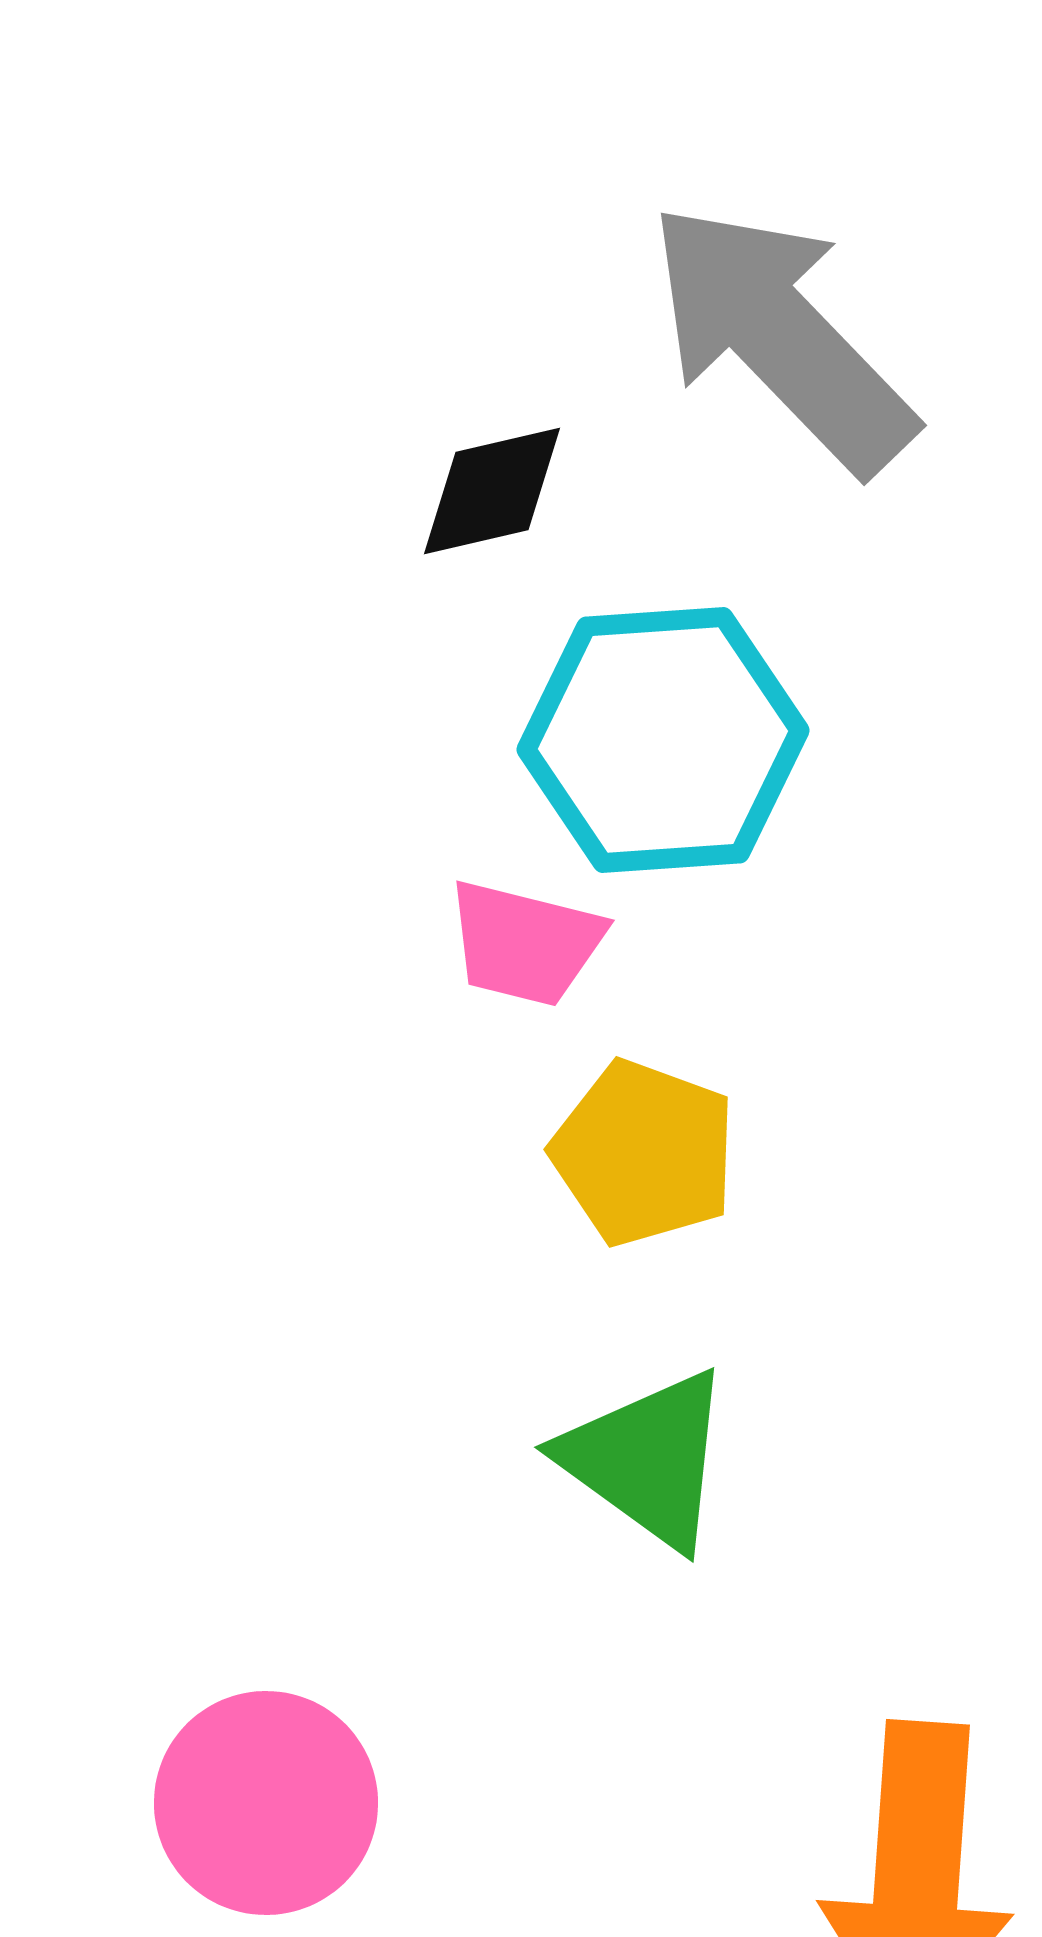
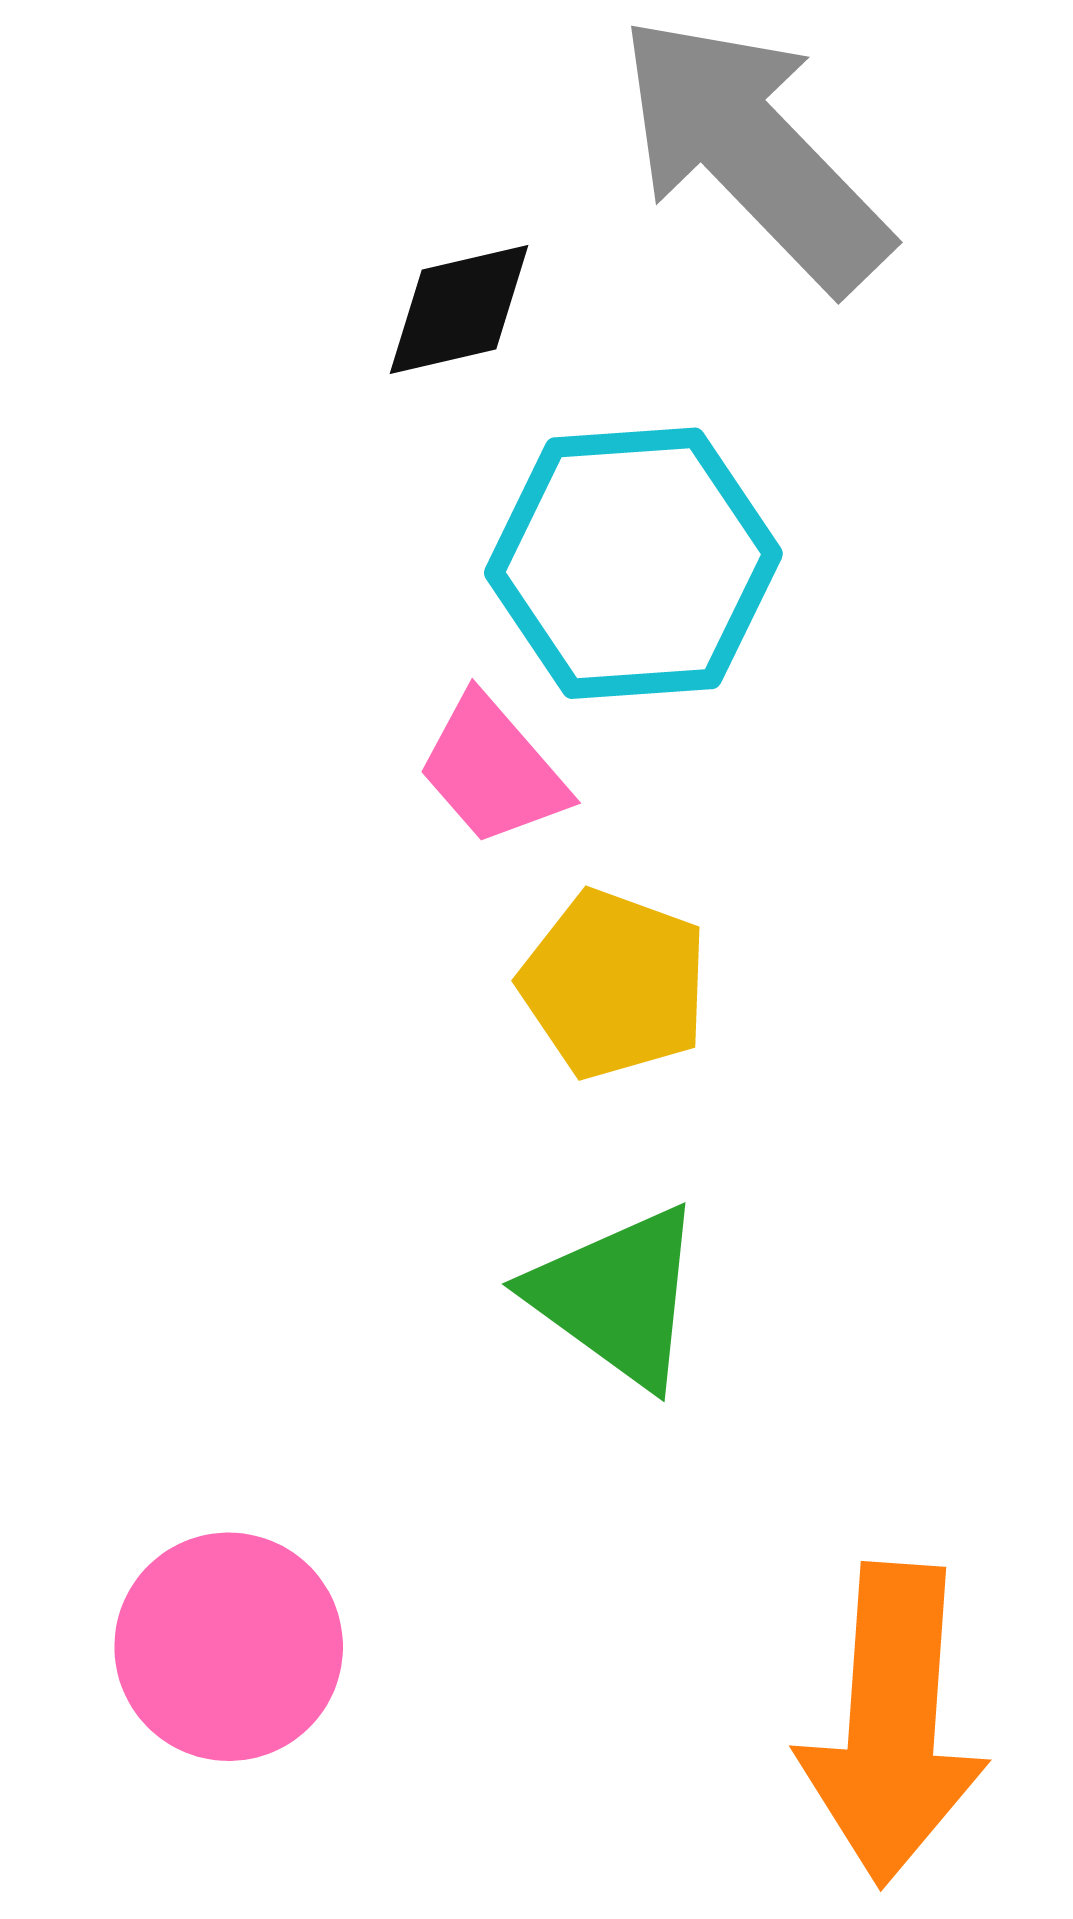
pink trapezoid: (525, 943) -> (493, 770), turned 35

